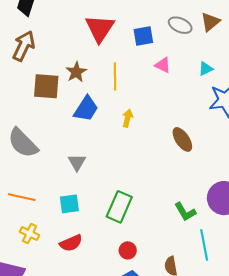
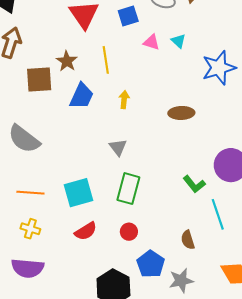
cyan triangle: (206, 69) -> (178, 41), moved, turned -42
brown ellipse: (182, 139) -> (181, 113), turned -50
gray triangle: (77, 162) -> (118, 147), moved
cyan square: (69, 204) -> (79, 193), size x1.4
yellow cross: (30, 234) -> (30, 229), moved
red circle: (128, 250) -> (129, 232), moved

